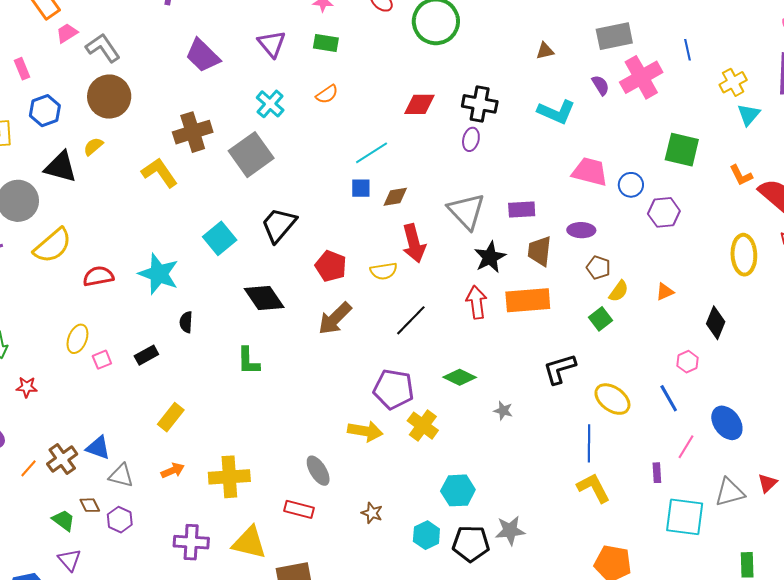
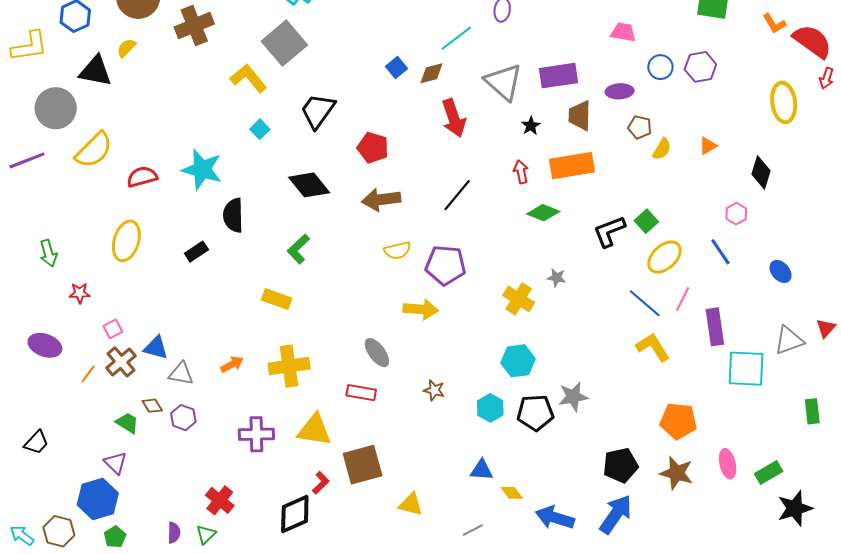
brown cross: (193, 132) -> (194, 26), moved
cyan line: (372, 153) -> (456, 38), moved
pink trapezoid: (590, 172) -> (623, 32), size x0.7
yellow L-shape: (159, 173) -> (249, 78), moved
blue circle: (631, 185) -> (660, 67), moved
blue square: (361, 188) -> (396, 67), turned -35
purple rectangle: (522, 209) -> (559, 76), size x1.4
cyan square: (220, 238) -> (260, 129), size x0.6
black star: (490, 257) -> (531, 126), size x0.6
yellow semicircle: (384, 271) -> (397, 250), moved
red arrow: (476, 302) -> (521, 172), size x0.7
brown arrow: (335, 318) -> (381, 200), turned 42
green square: (601, 319) -> (646, 221), moved
black semicircle: (186, 322) -> (233, 215), size x1.6
yellow ellipse: (77, 339) -> (126, 241), size x1.4
pink square: (102, 360) -> (113, 329), moved
green L-shape: (248, 361) -> (298, 249), turned 52
green diamond: (460, 377) -> (543, 213), moved
yellow ellipse: (612, 399) -> (664, 257), turned -75
yellow rectangle: (171, 417) -> (277, 299), moved, turned 76
blue ellipse: (727, 423) -> (781, 271), size x0.7
yellow cross: (423, 426) -> (519, 299), moved
blue line: (589, 443) -> (645, 303), turned -45
pink line: (686, 447) -> (683, 299), moved
purple rectangle: (657, 473) -> (715, 327), size x1.8
purple triangle: (69, 560) -> (116, 463), moved

